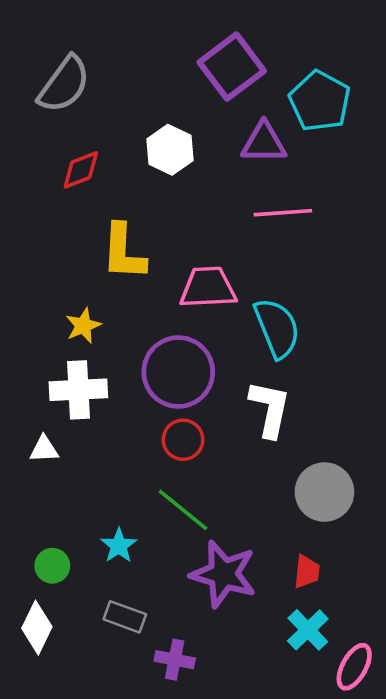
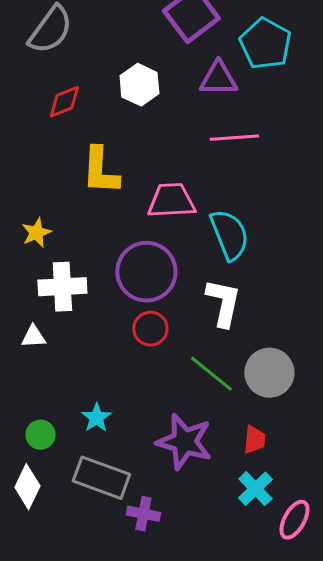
yellow star: (83, 326) -> (36, 233), moved
green line: (183, 510) -> (211, 374), moved
gray rectangle: (125, 617) -> (101, 478), size x1.6

